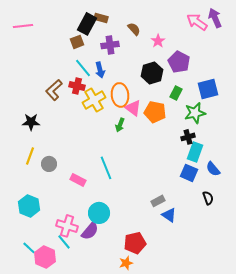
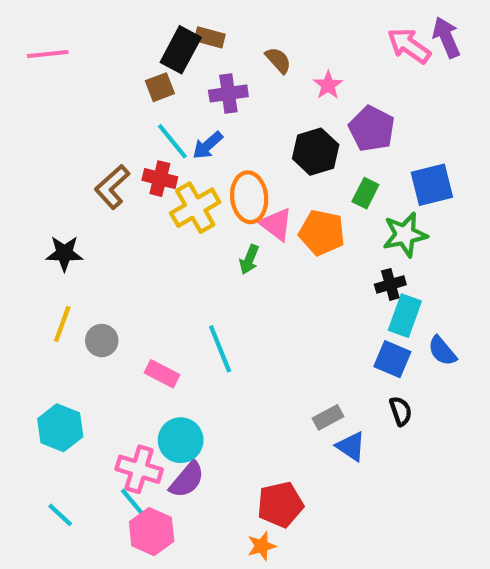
blue arrow: (100, 70) -> (208, 145), turned 63
black semicircle: (208, 198) -> (401, 411), moved
cyan circle: (99, 213) -> (181, 440), moved
pink hexagon: (45, 257) -> (152, 532), moved

